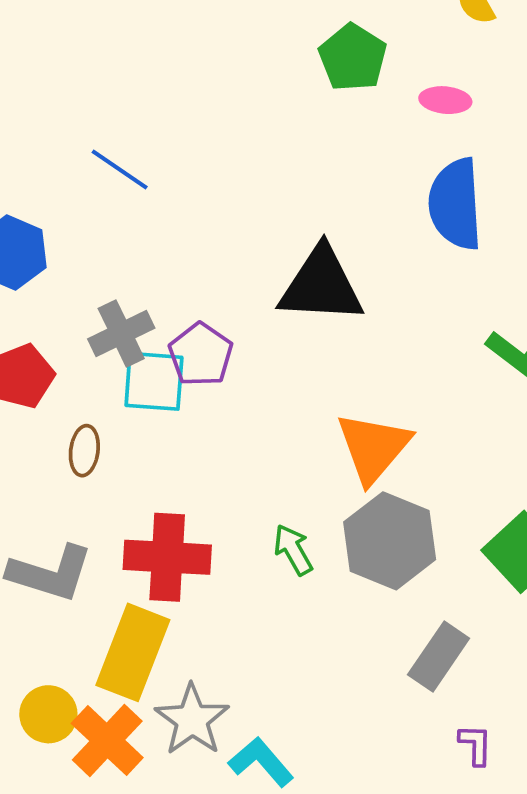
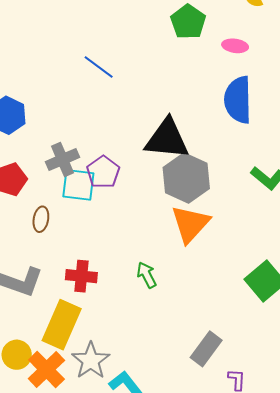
blue line: (120, 169) -> (99, 67), moved
gray hexagon: (390, 541) -> (186, 178), moved
red cross: (167, 557) -> (81, 276), size x0.7
gray rectangle: (439, 657) -> (206, 349), moved

